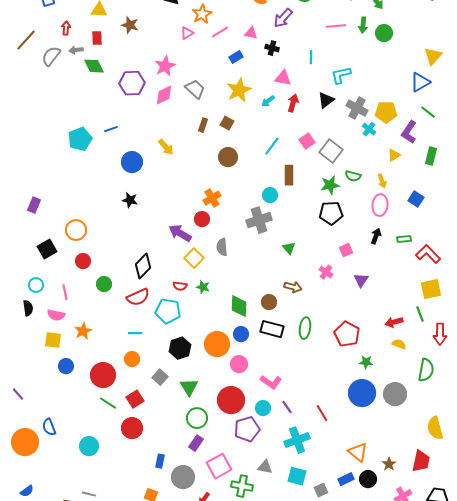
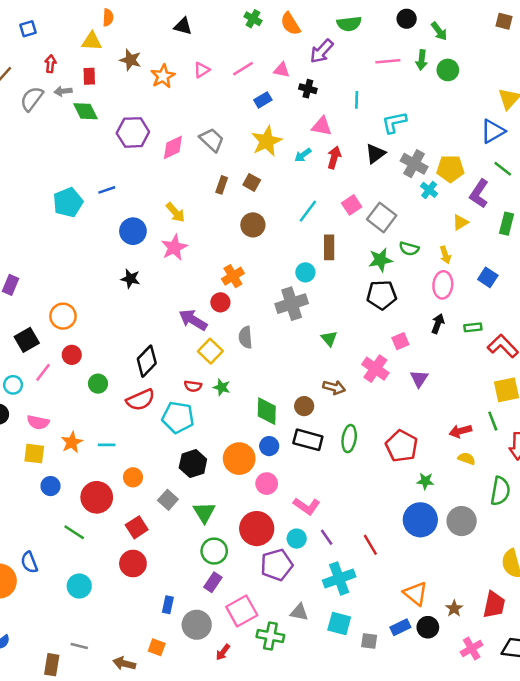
orange star: (202, 14) -> (163, 76), moved
pink star: (165, 66) -> (174, 247), moved
pink cross: (326, 272) -> (375, 369), size x1.5
pink line: (65, 292) -> (43, 372), moved, turned 49
cyan line: (135, 333) -> (107, 445), moved
green line: (108, 403) -> (74, 532), moved
gray square: (321, 490) -> (369, 641), turned 32

